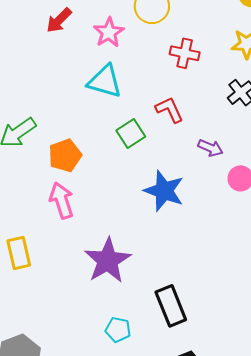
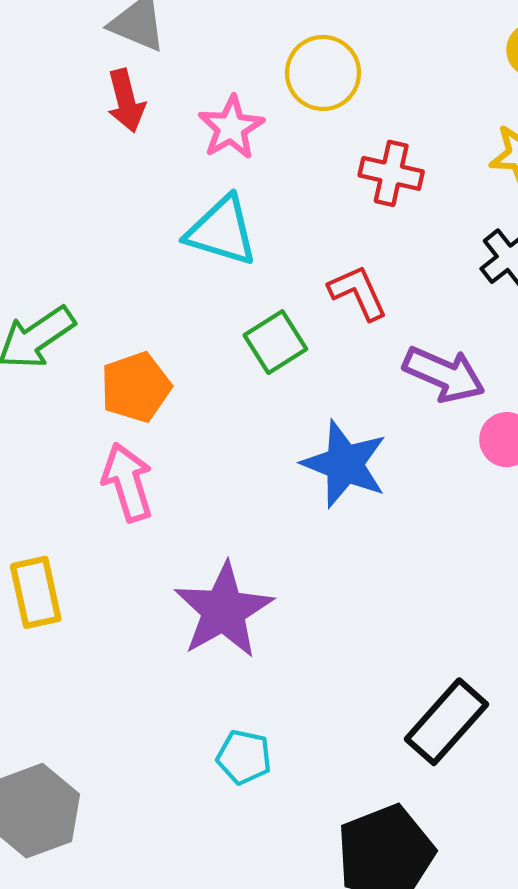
red arrow: (59, 20) -> (126, 101), turned -60
purple arrow: (211, 148) -> (444, 374), size x1.5
black rectangle: (171, 306) -> (446, 722), moved, turned 63

